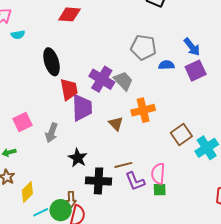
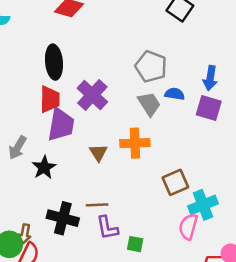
blue arrow: (192, 47) -> (210, 78), turned 36
black ellipse: (52, 62) -> (54, 62), moved
purple square: (196, 71) -> (209, 108), turned 30
gray trapezoid: (123, 81) -> (149, 104), moved
black star: (78, 158) -> (44, 167), moved
pink semicircle: (158, 174) -> (188, 227), moved

